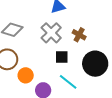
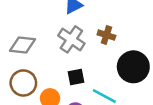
black square: (62, 57) -> (76, 77), moved

